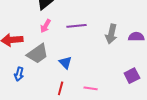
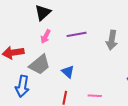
blue arrow: (19, 74) -> (22, 86), size x1.5

